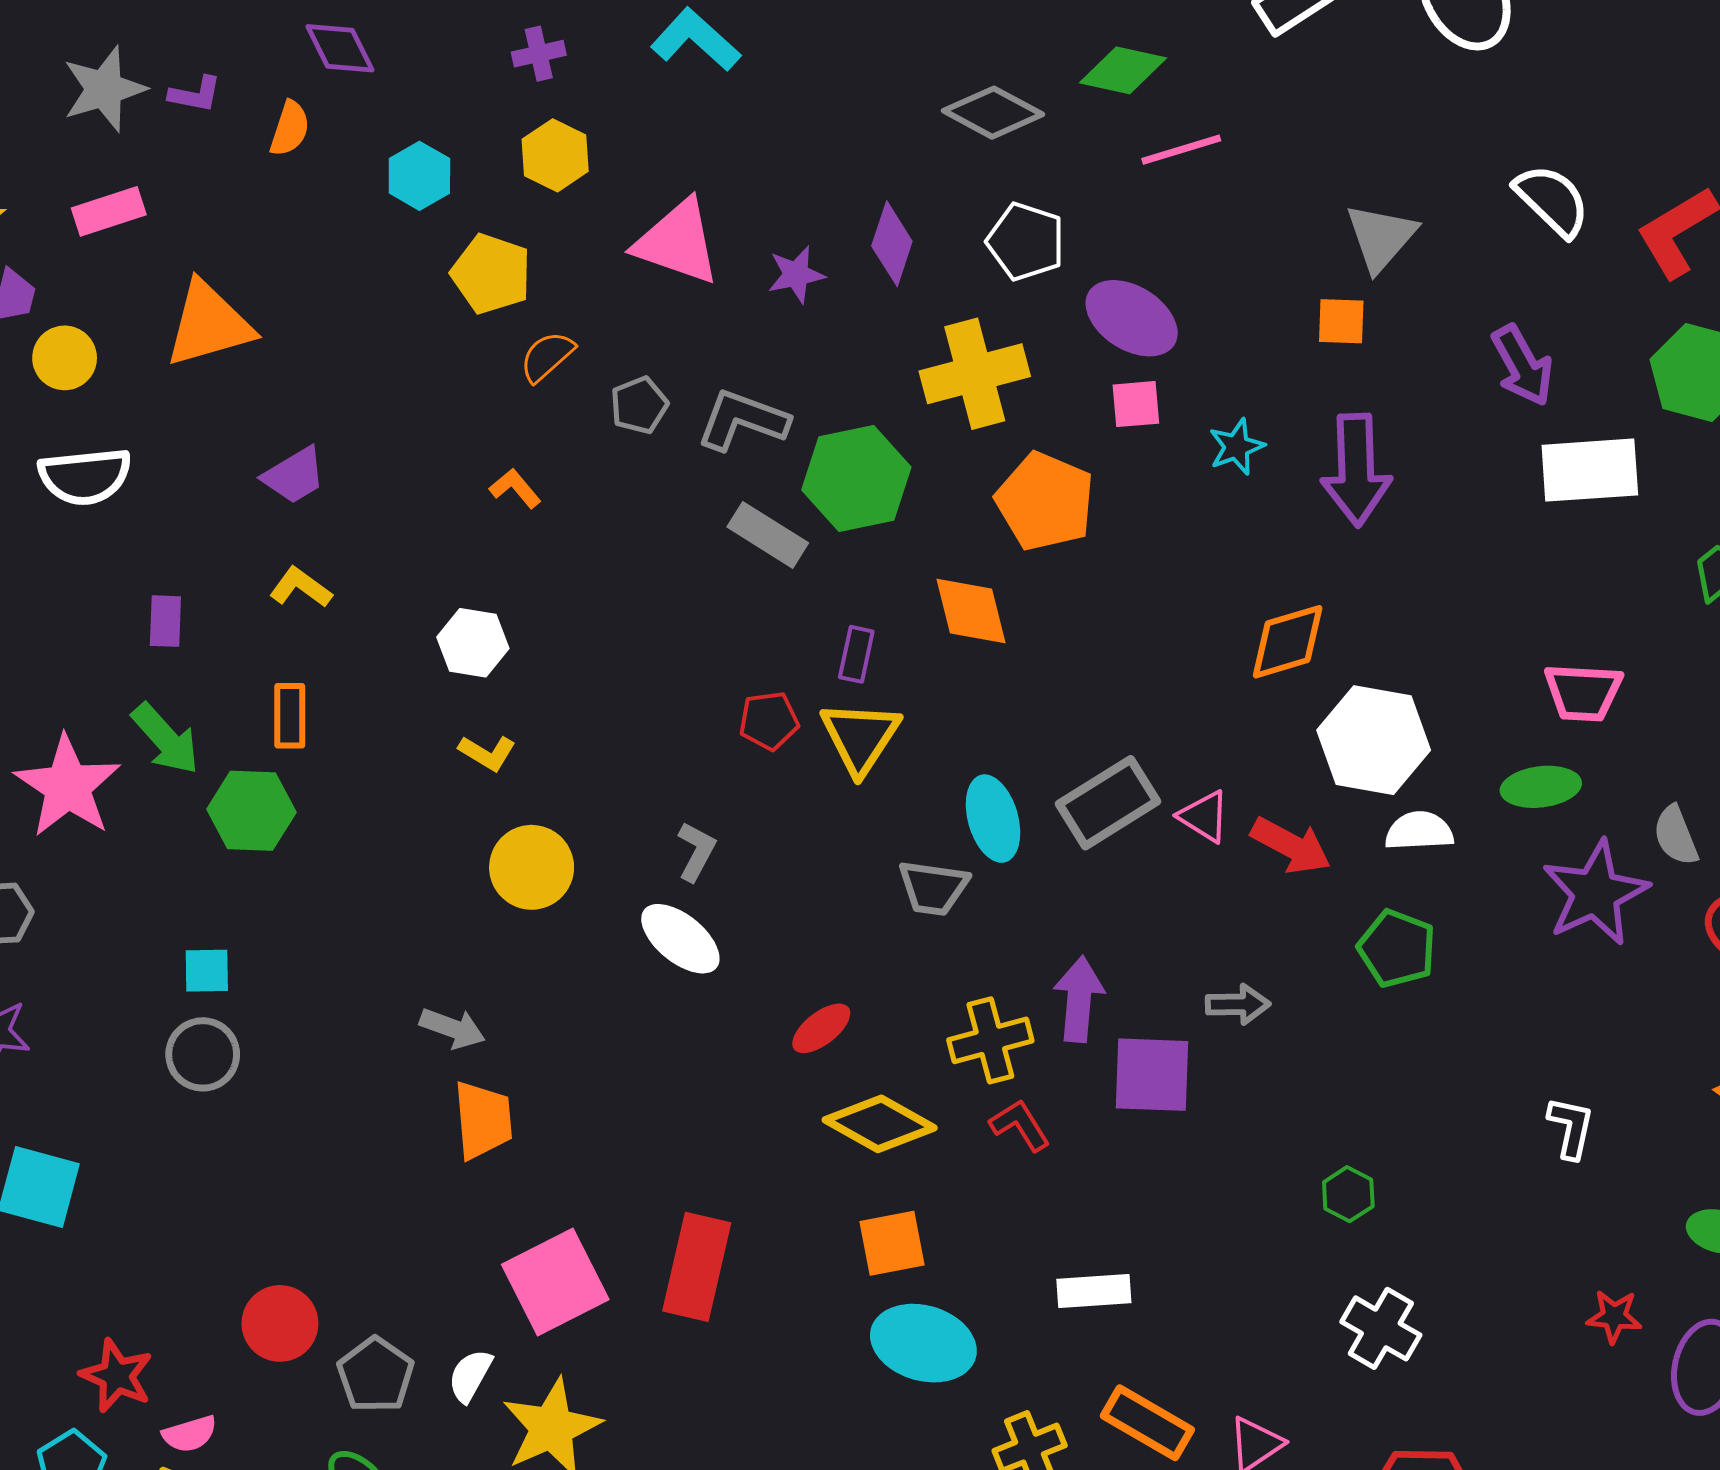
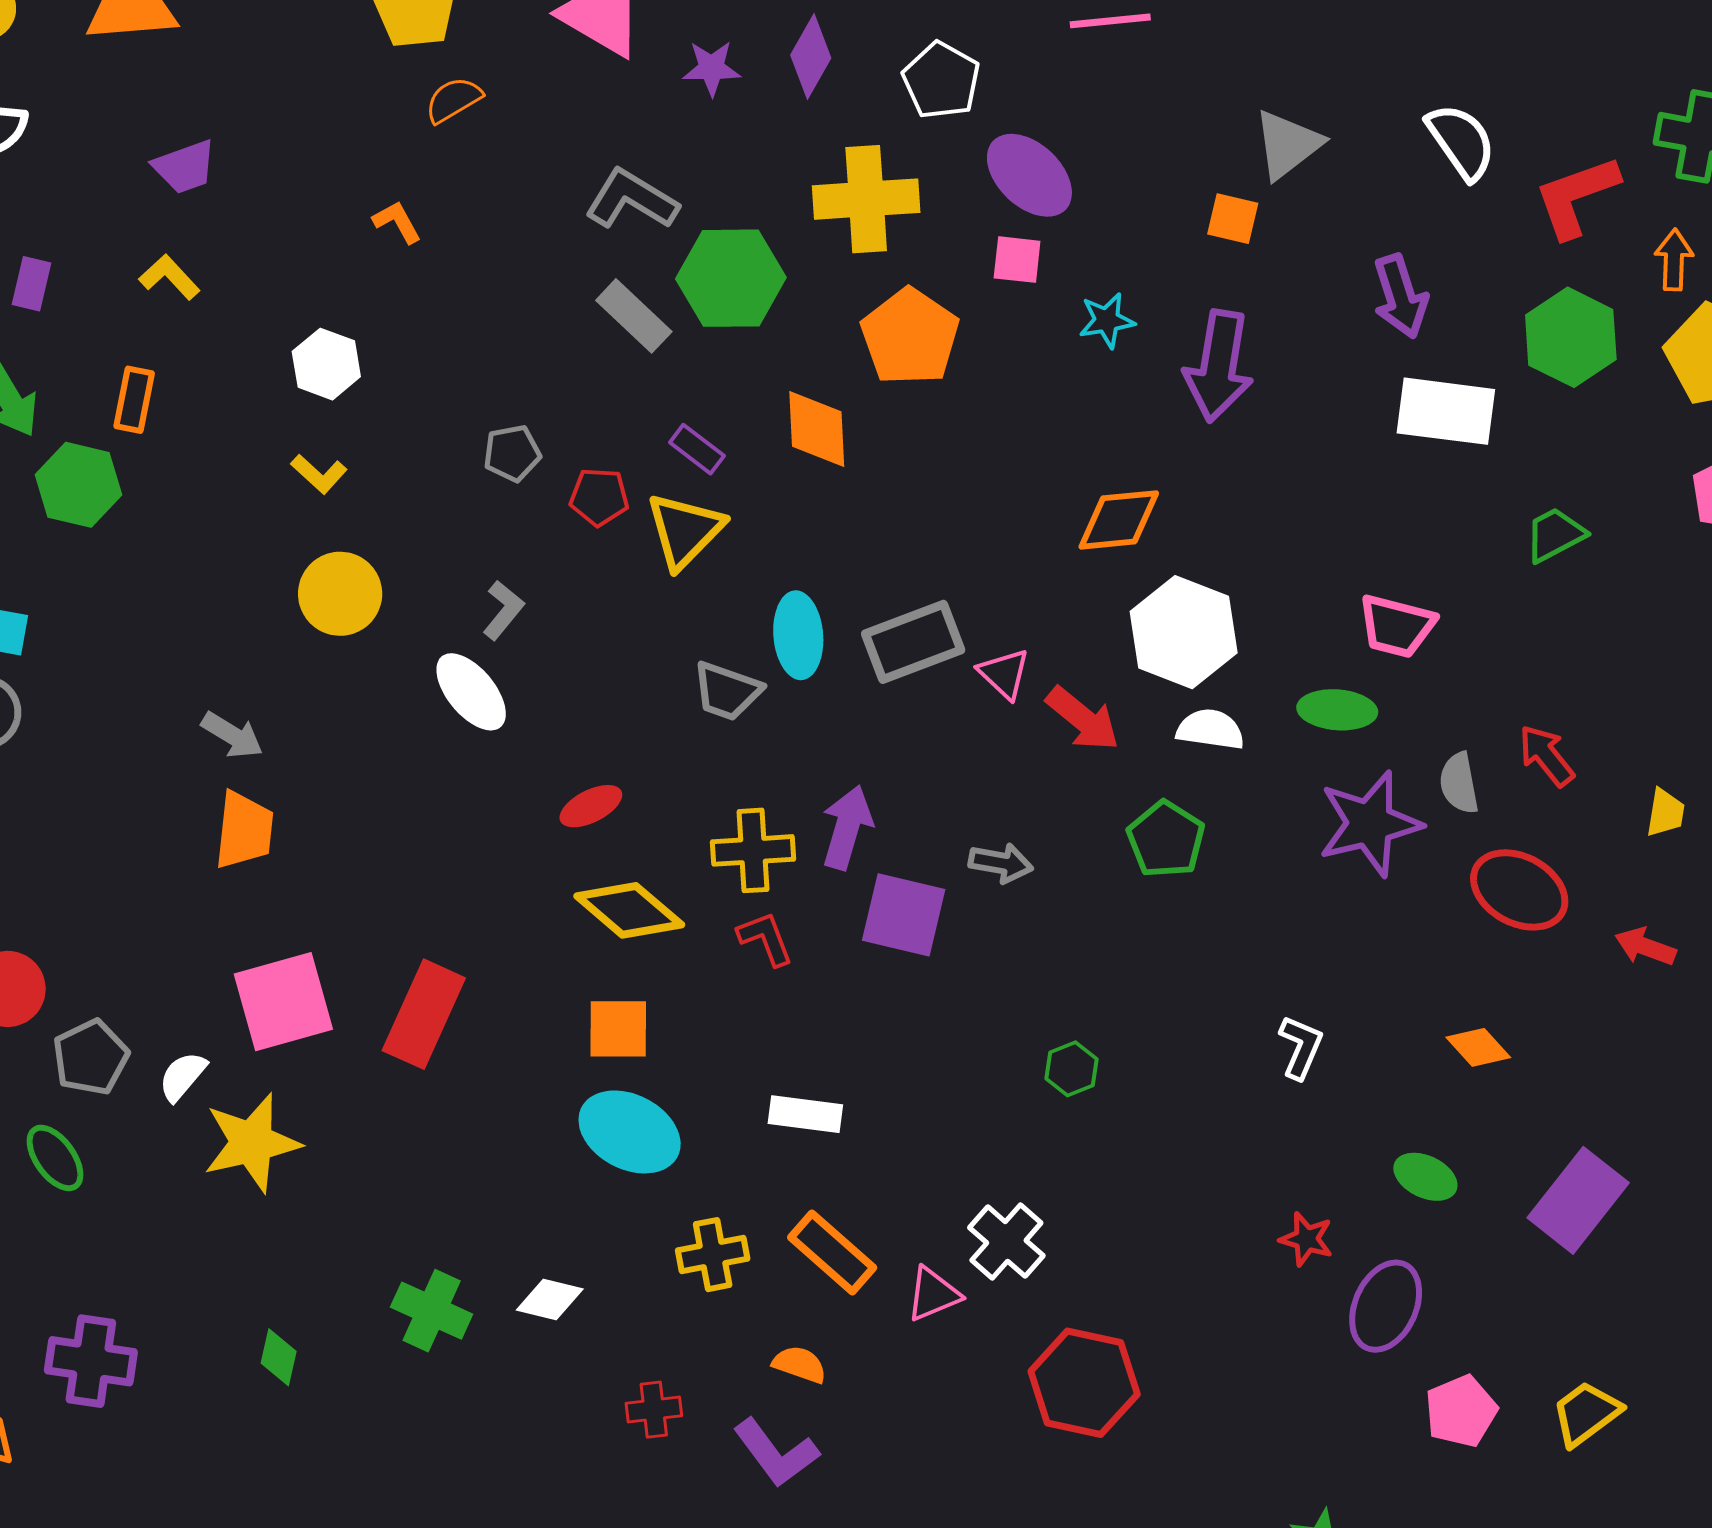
gray pentagon: (639, 405) -> (512, 453), moved
purple rectangle: (856, 654) -> (697, 449), turned -76
white cross: (1381, 1328) -> (1006, 1242), moved

